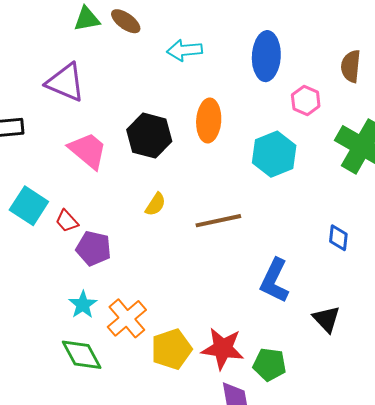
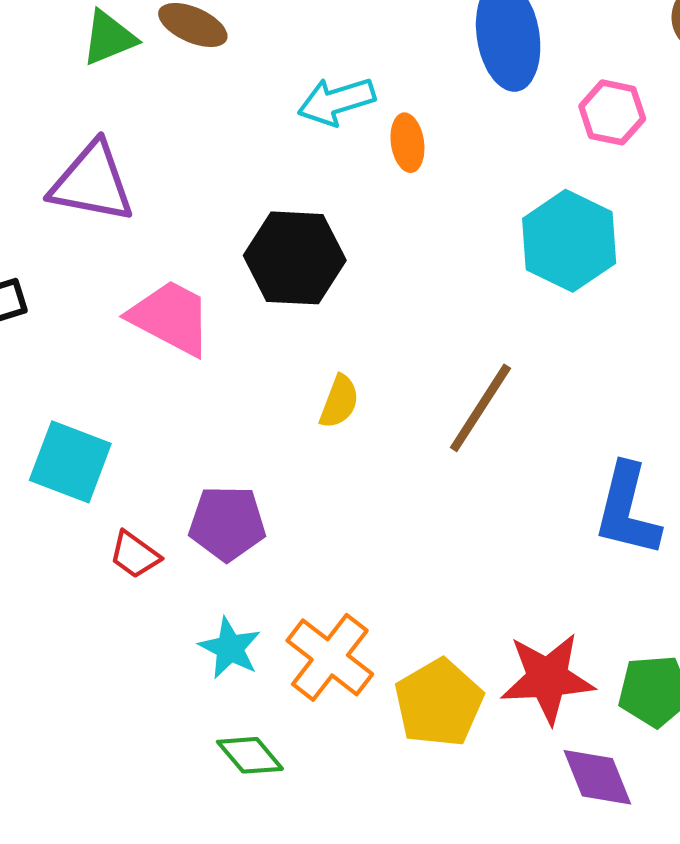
cyan arrow: (185, 50) -> (336, 101), moved
orange ellipse: (209, 121) -> (407, 143), moved, size x0.6
red trapezoid: (67, 221) -> (135, 555), moved
brown line: (218, 221) -> (480, 408), turned -33
green diamond: (82, 355) -> (250, 755), size x0.7

